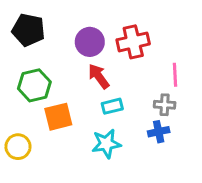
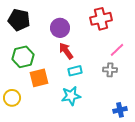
red cross: (133, 42) -> (101, 19), moved
pink line: (175, 75) -> (117, 50), turned 49
blue cross: (159, 132) -> (120, 110), moved

